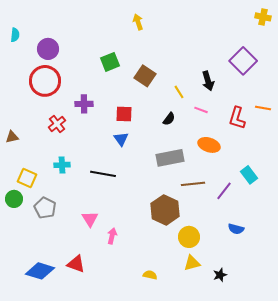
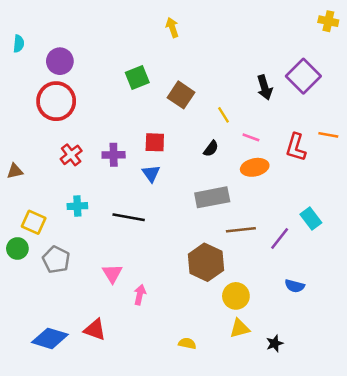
black arrow: (208, 81) -> (265, 87), moved
purple cross: (84, 104) -> (114, 155), moved
orange ellipse: (209, 145) -> (255, 167), moved, turned -30

